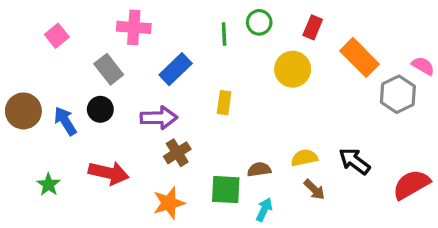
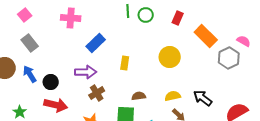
green line: (224, 34) -> (128, 11), moved
pink square: (57, 36) -> (25, 15), moved
gray rectangle: (109, 69) -> (30, 43), moved
yellow circle: (293, 69) -> (170, 57), moved
black circle: (100, 109) -> (51, 82), moved
brown semicircle: (259, 169) -> (139, 96), moved

